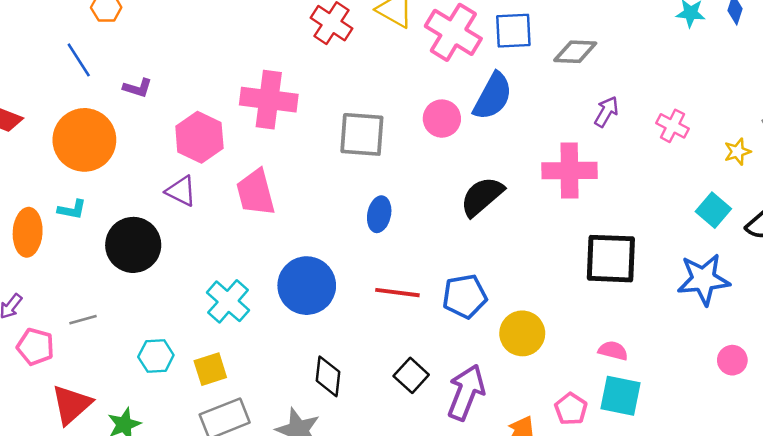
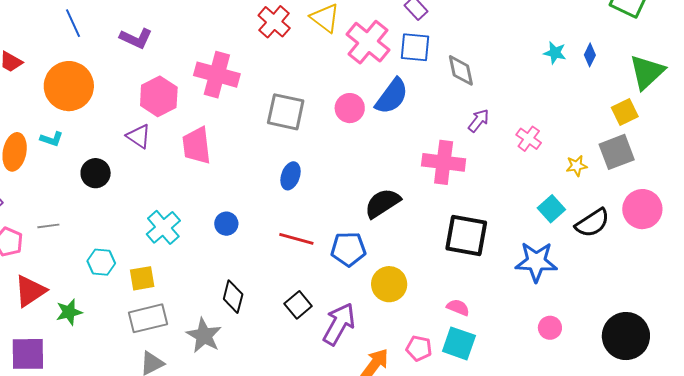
gray diamond: (575, 52) -> (461, 70), turned 68
purple L-shape: (138, 88) -> (136, 38), moved, size x1.4
black semicircle: (482, 196) -> (382, 203), moved
black circle: (133, 245) -> (96, 173), size x0.7
blue circle: (307, 286) -> (226, 224), size x0.5
pink pentagon: (571, 409) -> (419, 348), turned -30

